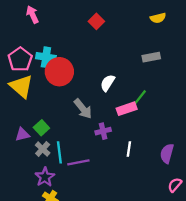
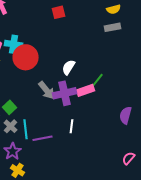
red square: (96, 21) -> (58, 12), turned 32
gray rectangle: (151, 57) -> (112, 27), moved
purple cross: (103, 131) -> (64, 93), moved, size x1.6
white line: (129, 149) -> (72, 126), moved
purple semicircle: (167, 153) -> (126, 115), moved

